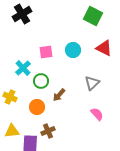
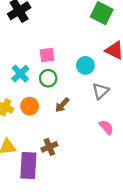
cyan circle: (73, 50) -> (85, 65), moved
green circle: (41, 81) -> (48, 78), moved
orange circle: (37, 107) -> (30, 106), moved

